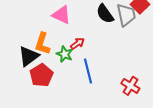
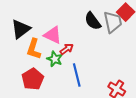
pink triangle: (62, 15) -> (53, 35), moved
black triangle: (29, 56) -> (21, 29), moved

